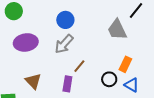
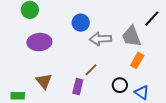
gray arrow: (64, 44) -> (100, 39), moved, turned 40
orange rectangle: (125, 64) -> (137, 60), moved

